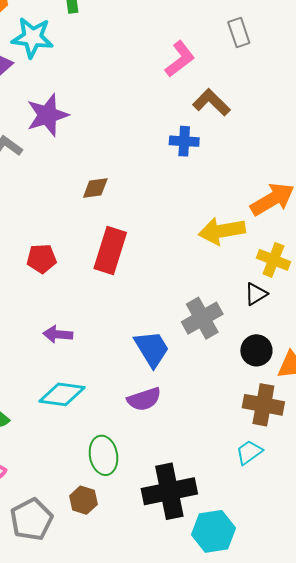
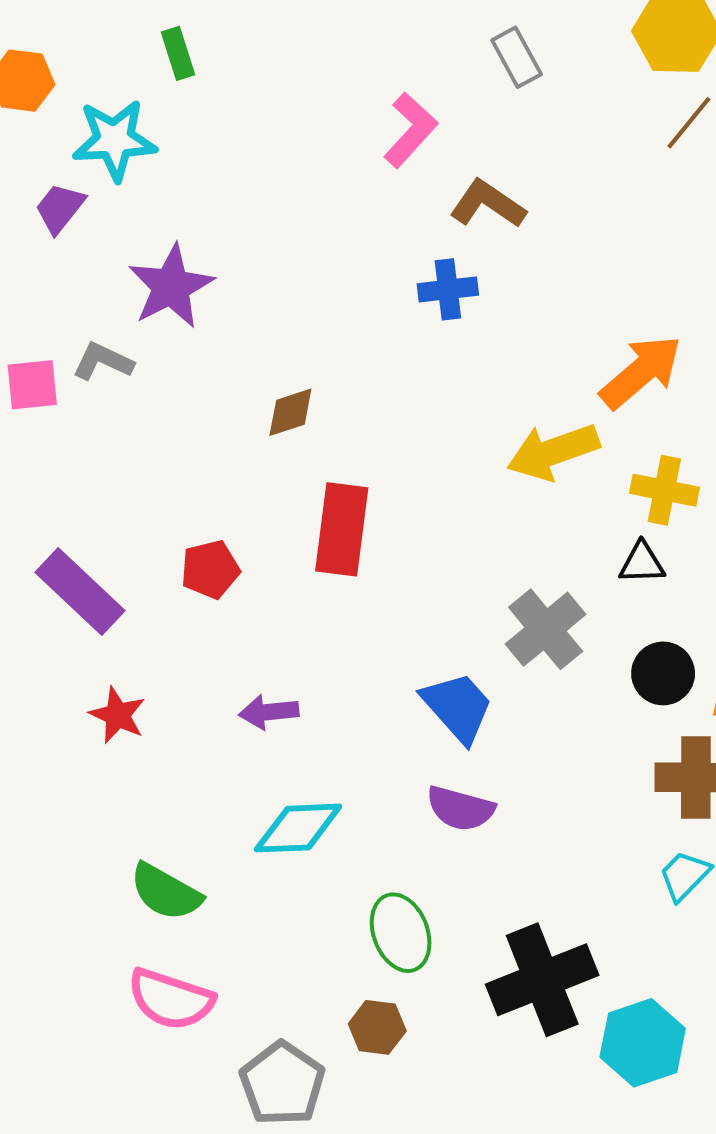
black triangle: (256, 294) -> (642, 563), turned 40
purple semicircle: (144, 399) -> (460, 808), turned 44

